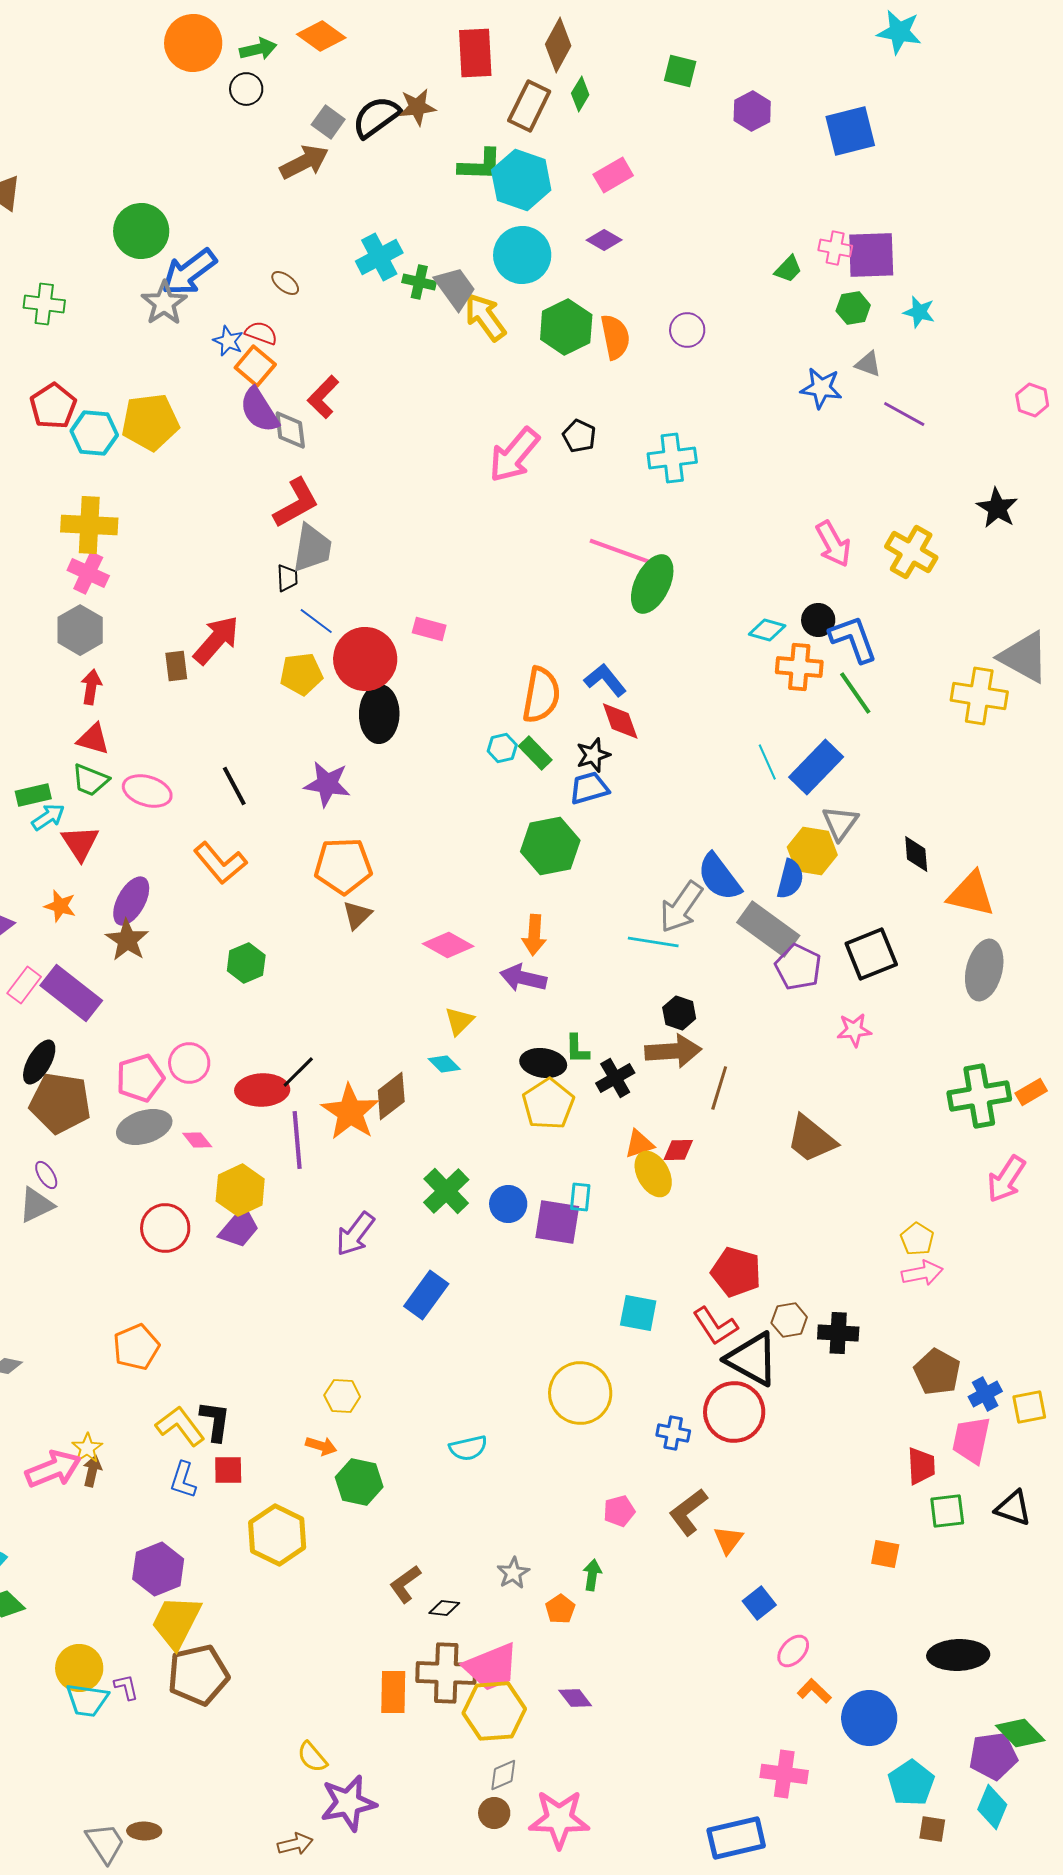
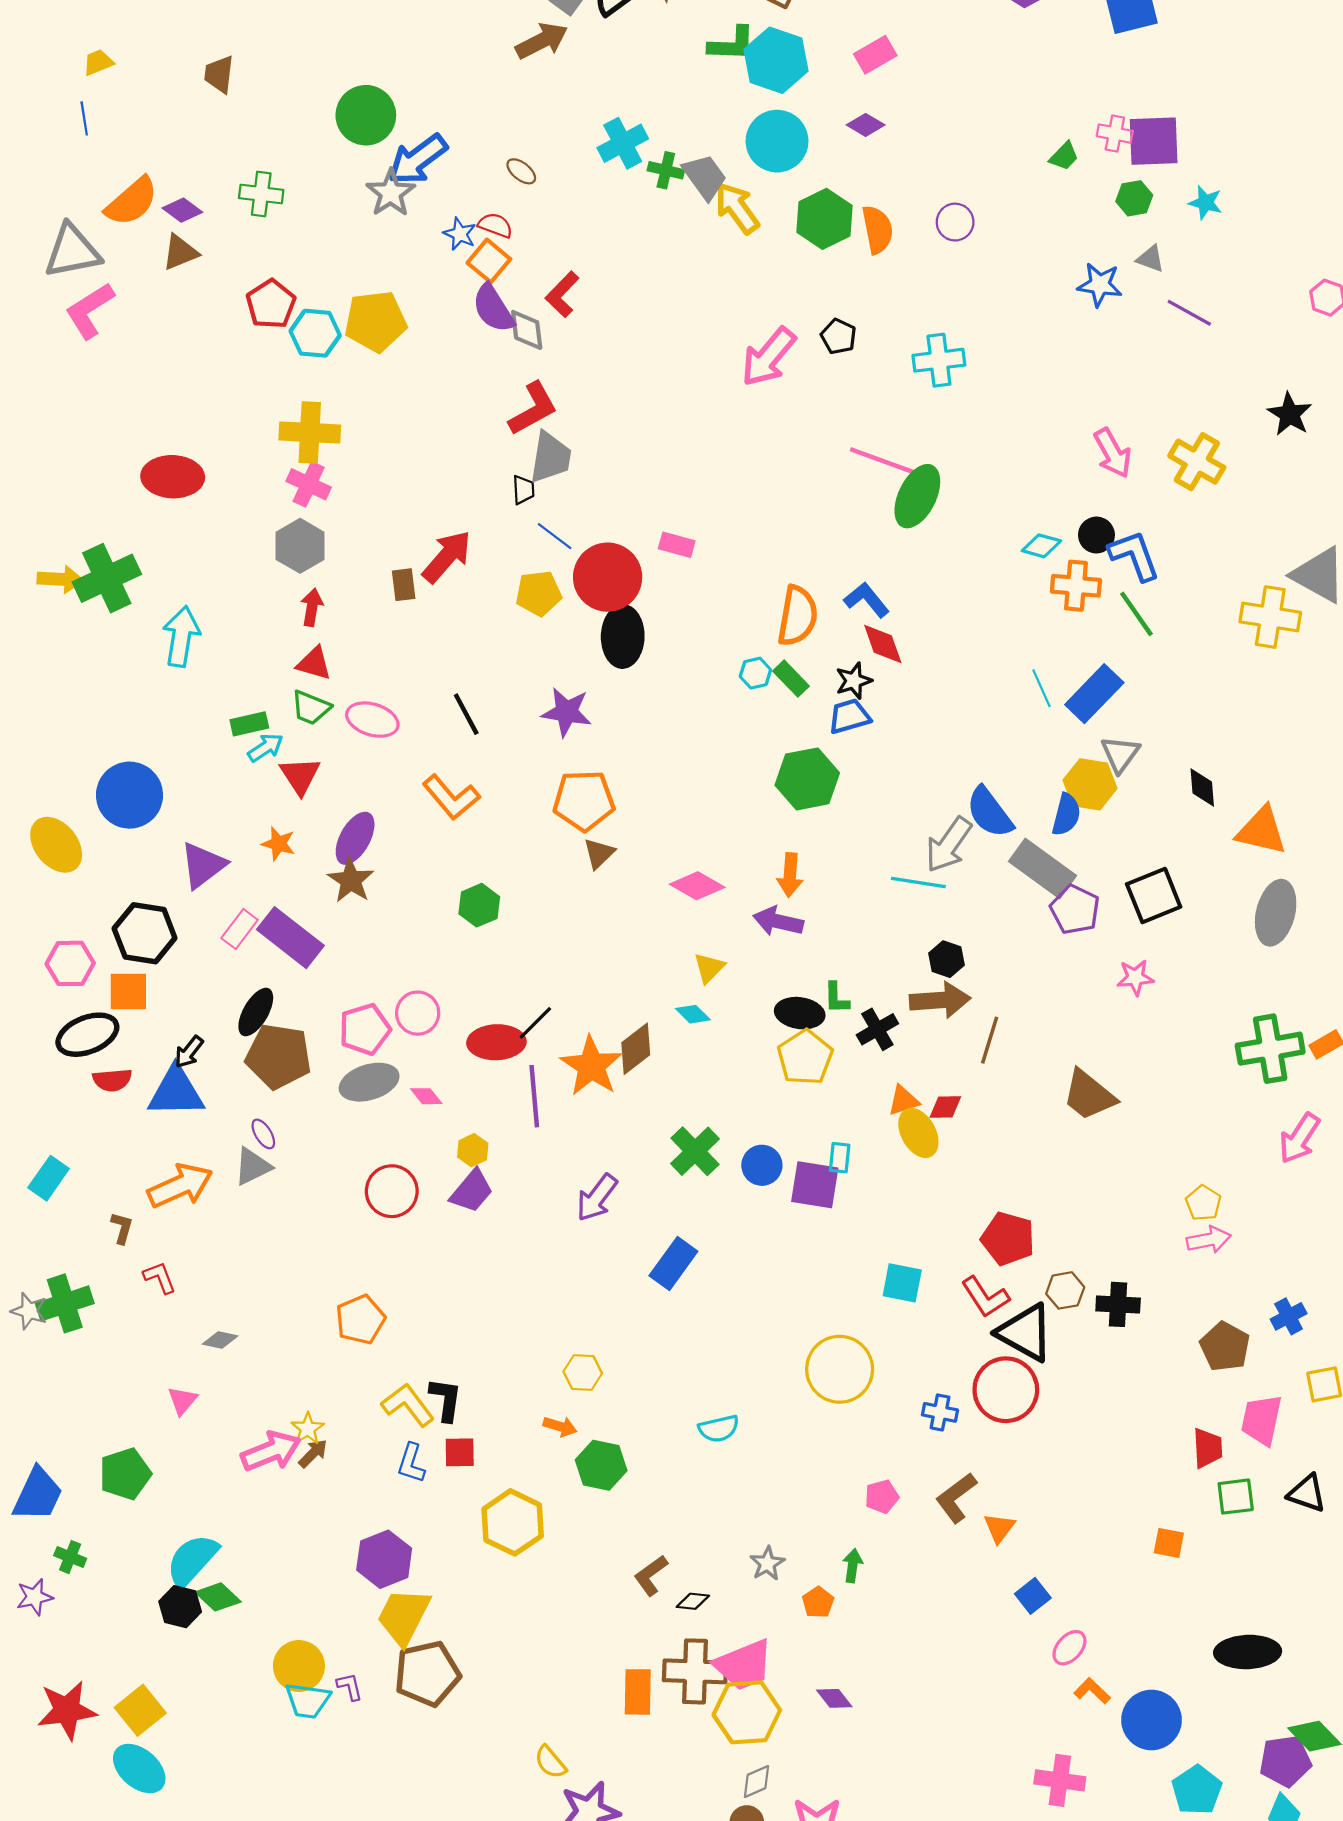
yellow hexagon: (240, 1190) -> (473, 1150), size x0.6
blue cross: (985, 1394) -> (1289, 1316), moved
brown arrow: (92, 1471) -> (313, 1453), turned 32

